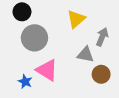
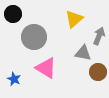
black circle: (22, 12) -> (13, 14), moved
blue star: (25, 82) -> (14, 79), moved

